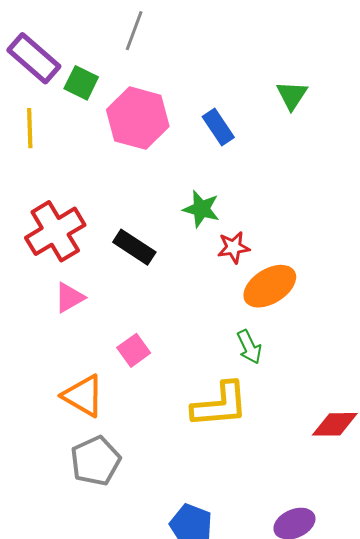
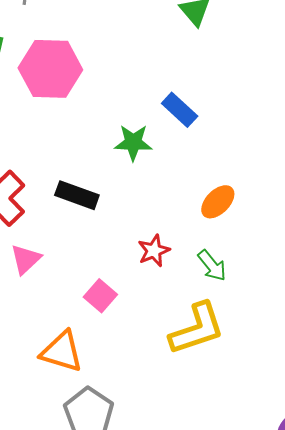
blue rectangle: (218, 127) -> (180, 110), moved
red star: (234, 247) -> (154, 251), moved
orange ellipse: (270, 286) -> (218, 202), size x0.7

